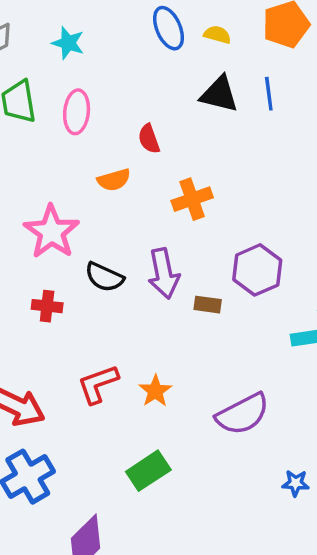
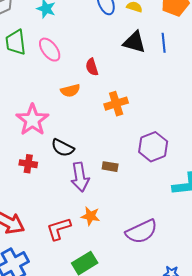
pink ellipse: (77, 112) -> (50, 50), turned -45
purple arrow: (164, 273) -> (80, 177), moved
brown rectangle: (208, 305) -> (110, 167), moved
red L-shape: (98, 384) -> (59, 229), moved
orange star: (155, 391) -> (90, 216), turned -30

